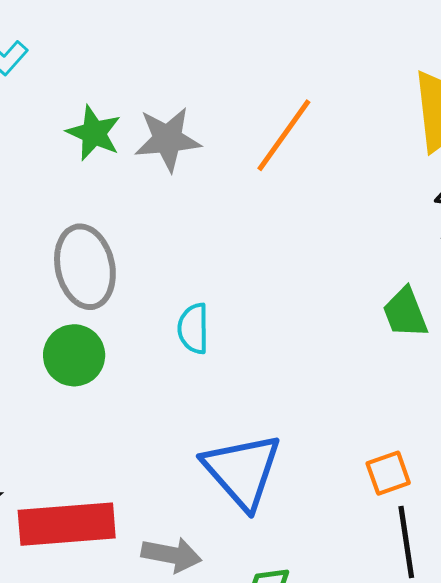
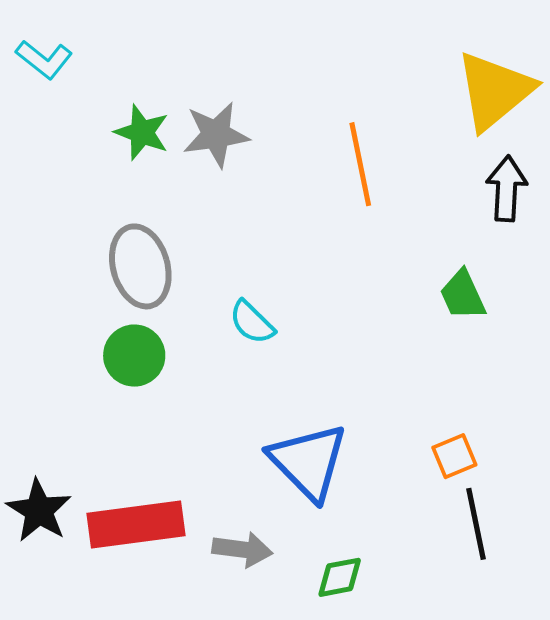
orange line: (284, 135) -> (360, 164), moved, turned -44
cyan semicircle: (193, 329) -> (252, 322), turned -42

